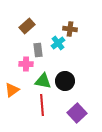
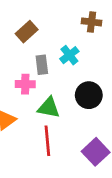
brown cross: (70, 29) -> (92, 22), moved
black circle: (65, 81) -> (89, 95), moved

